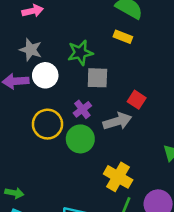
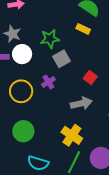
gray square: (97, 78) -> (62, 59), turned -36
gray arrow: (117, 121) -> (81, 103), moved
green circle: (80, 139) -> (23, 131), moved

